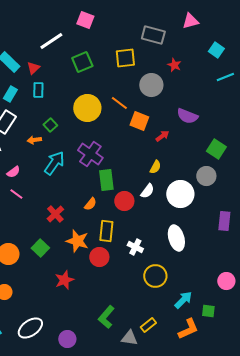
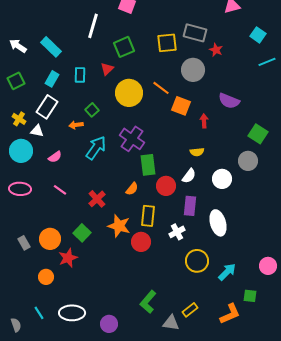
gray rectangle: (153, 35) -> (195, 33), moved
white line: (51, 41) -> (93, 26), turned -40
red triangle: (33, 68) -> (107, 69), moved
red arrow: (162, 136) -> (204, 121), turned -56
yellow semicircle: (155, 167) -> (197, 152), turned 56
pink line: (16, 194) -> (60, 190), moved
white circle: (180, 194) -> (222, 179), size x0.7
purple rectangle: (224, 221) -> (190, 206), moved
white cross: (135, 247) -> (177, 232), turned 35
red star: (64, 280) -> (68, 258), moved
cyan arrow: (183, 300) -> (227, 272), moved
white ellipse: (30, 328) -> (72, 313), turned 35

